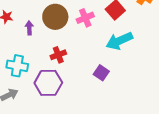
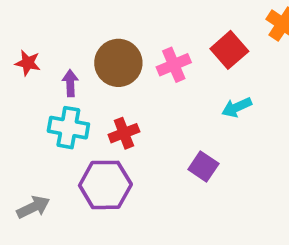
cyan arrow: (119, 41) -> (237, 107), size x0.6
cyan cross: (17, 66) -> (68, 128), moved

